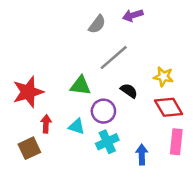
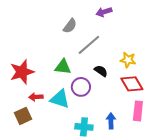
gray semicircle: (97, 24) -> (70, 26), moved
red arrow: (46, 124) -> (36, 97), turned -96
cyan triangle: (77, 126) -> (60, 99), size x1.5
cyan cross: (107, 142) -> (84, 127), moved, turned 30

